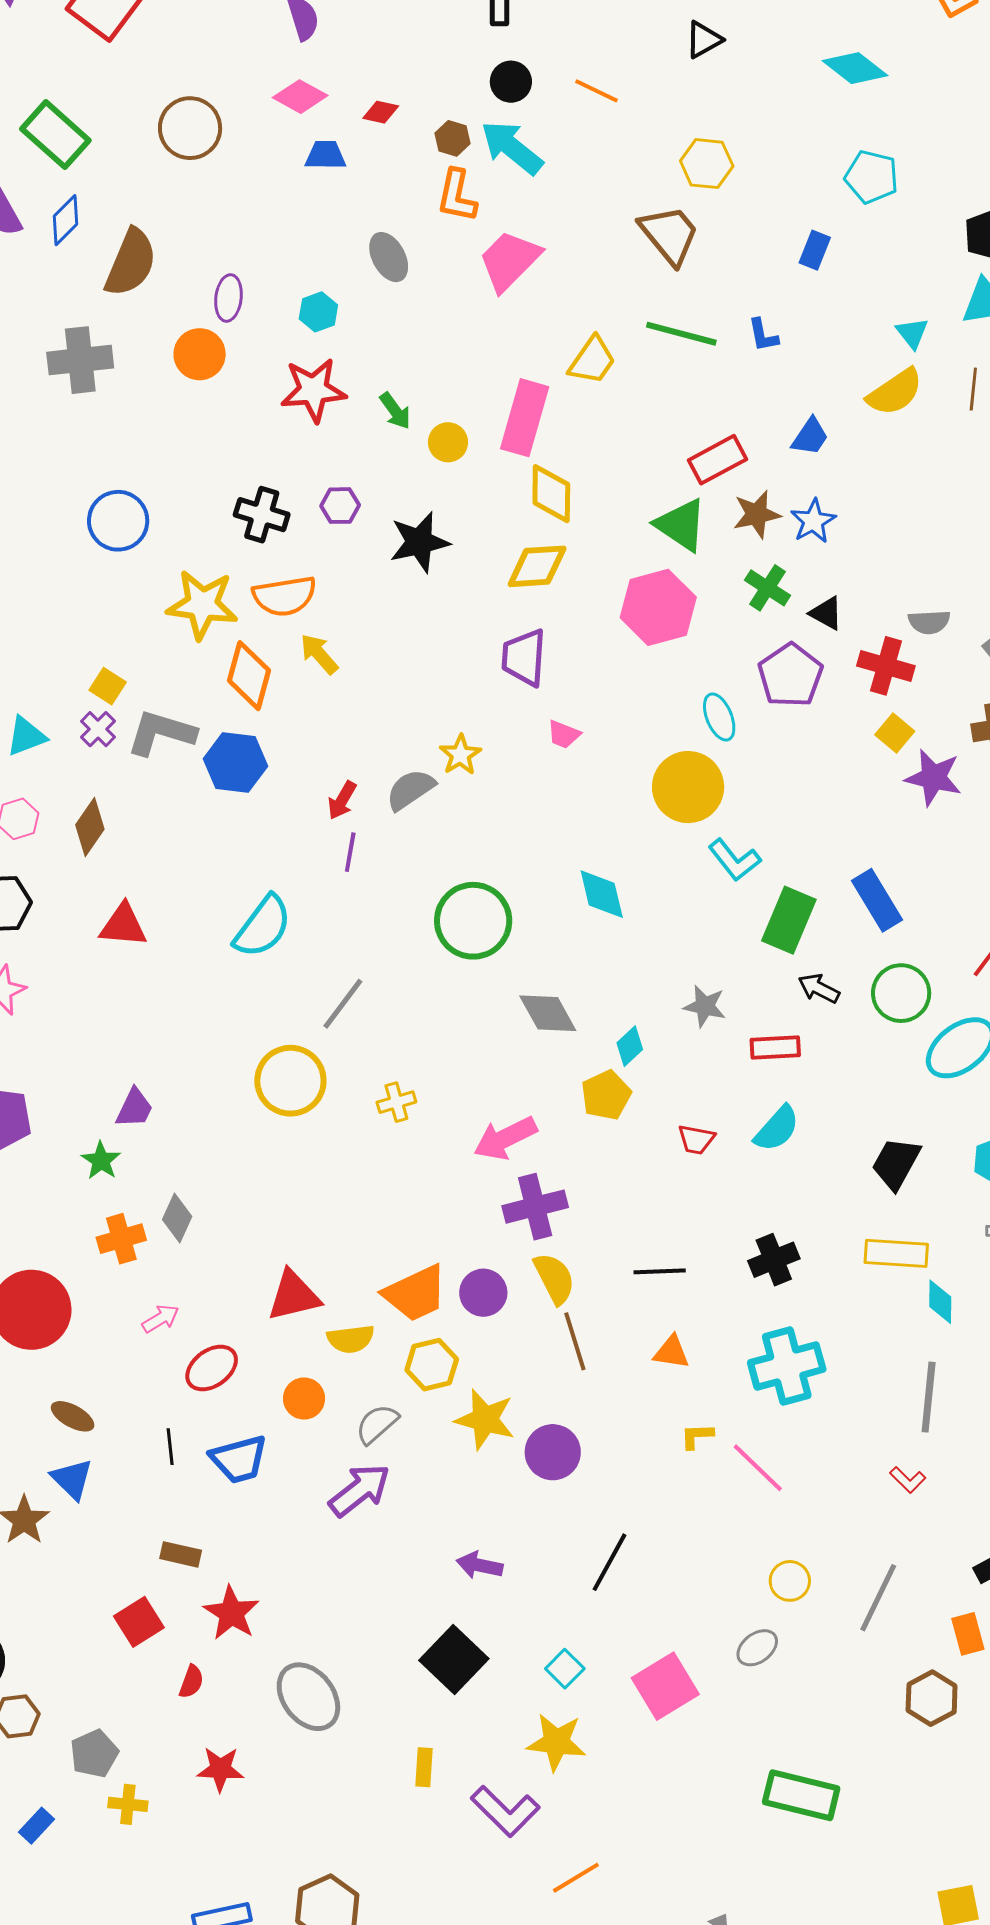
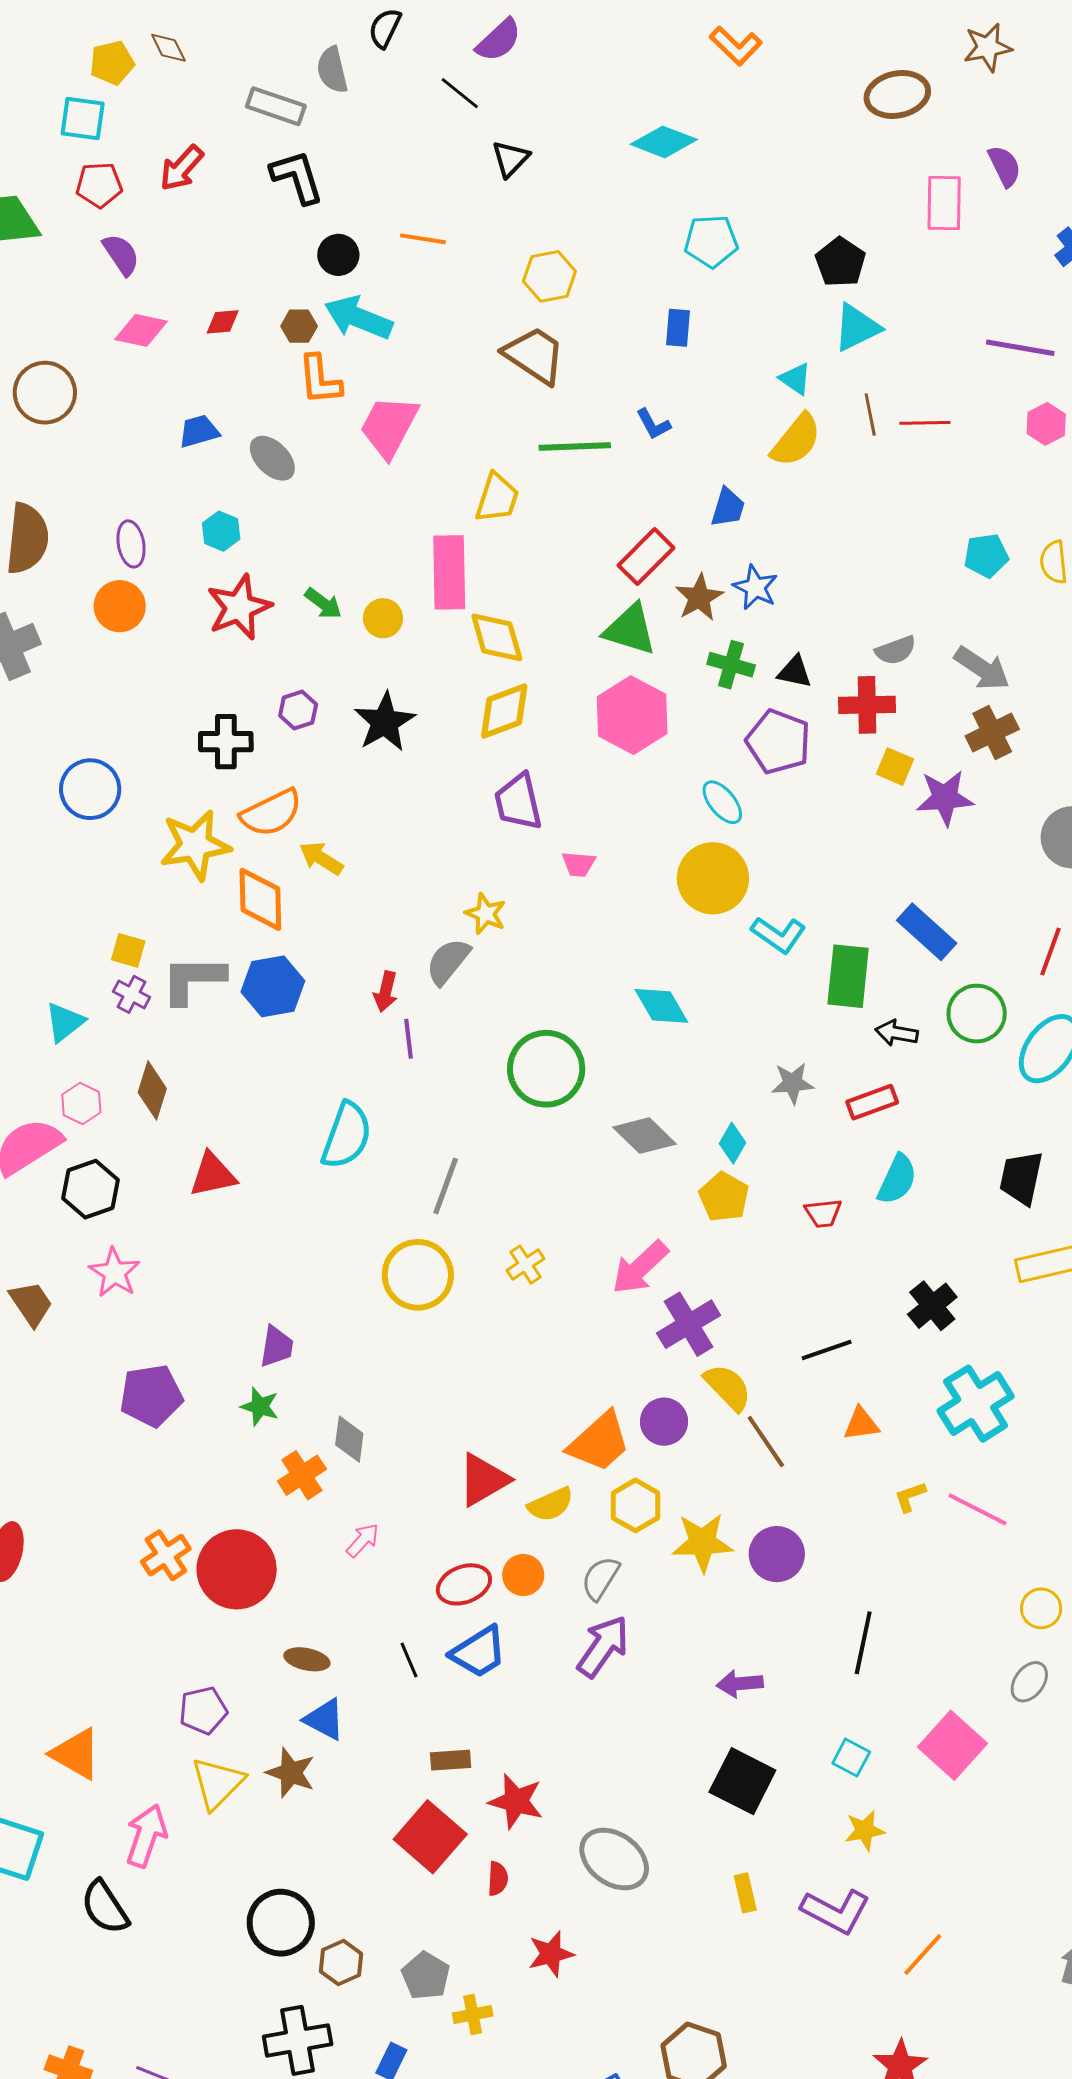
blue trapezoid: (325, 155) -> (199, 431), moved
red ellipse: (212, 1368) -> (464, 1584), moved, turned 32
red square: (139, 1622) -> (430, 1837), size x1.4
yellow star: (556, 1742) -> (865, 1830), size x0.7

